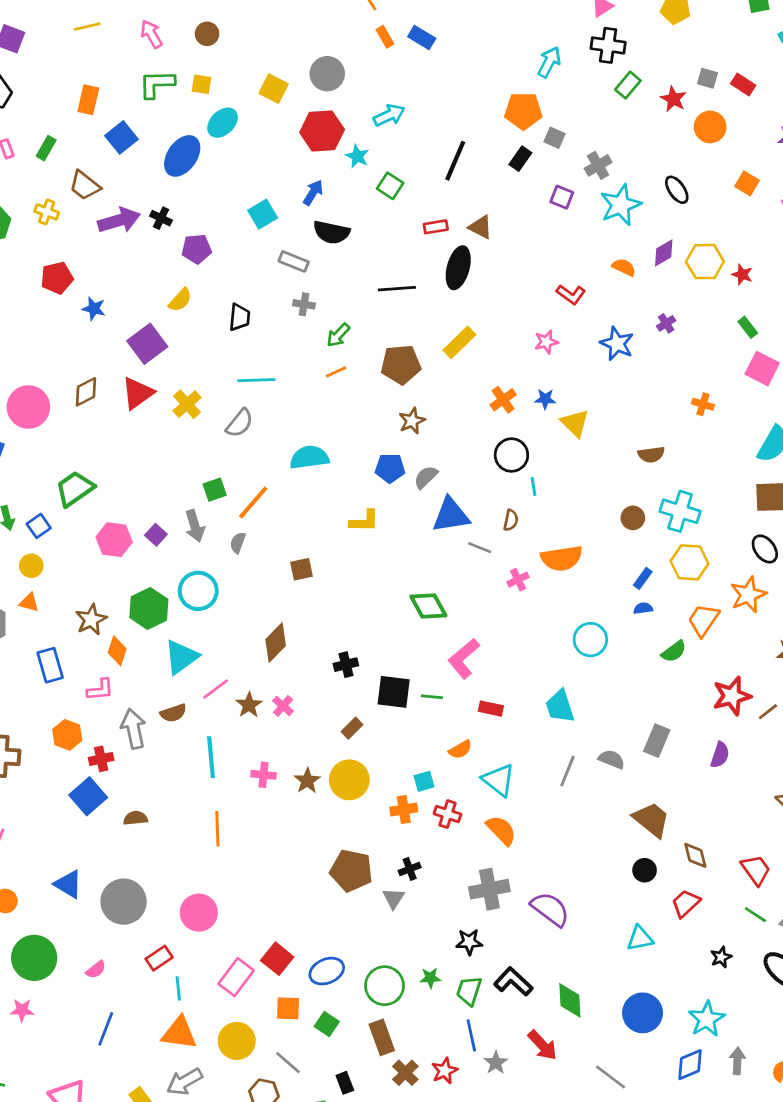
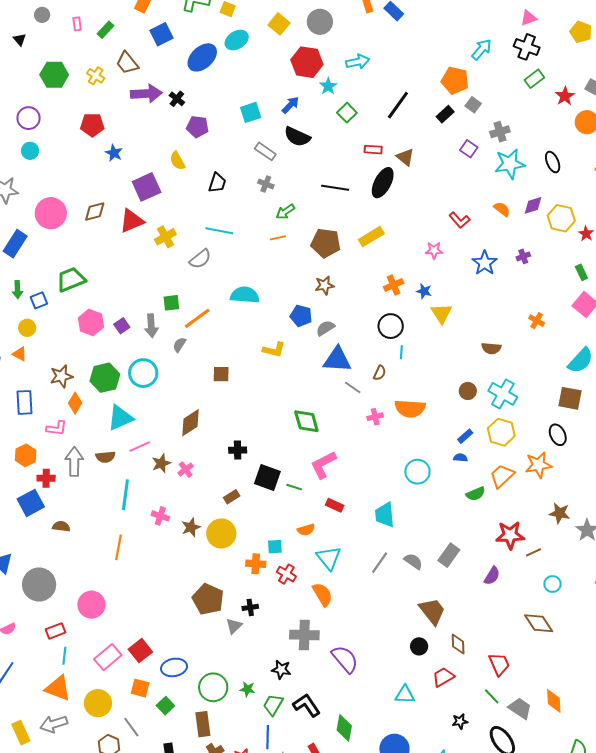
yellow semicircle: (180, 300) -> (177, 161), turned 96

